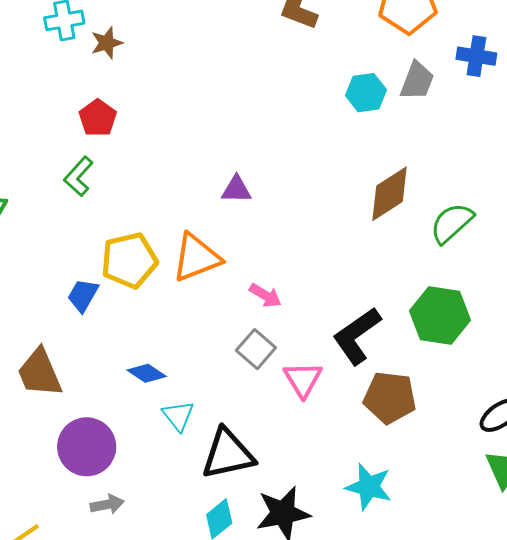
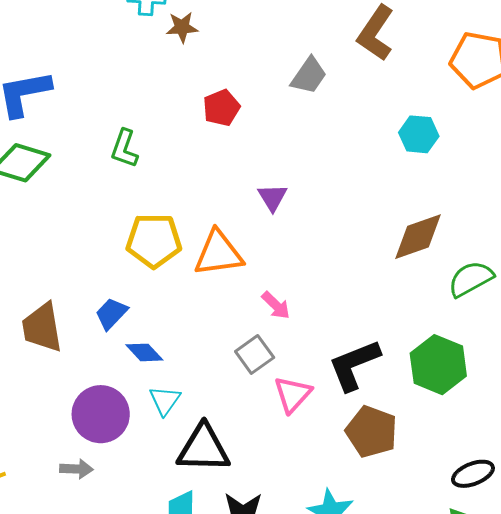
gray trapezoid: (417, 81) -> (309, 76), moved
red pentagon: (98, 118) -> (221, 108), moved
green L-shape: (78, 176) -> (124, 148), turned -36
purple triangle: (236, 189) -> (272, 197), turned 44
blue trapezoid: (83, 295) -> (111, 314), moved
purple circle: (87, 447) -> (101, 414), moved

